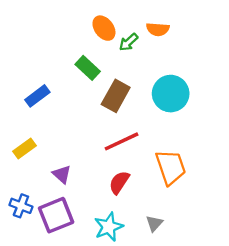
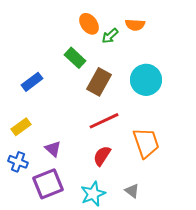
blue cross: (21, 206) -> (18, 162), moved
gray triangle: (154, 223) -> (132, 191), turned -35

